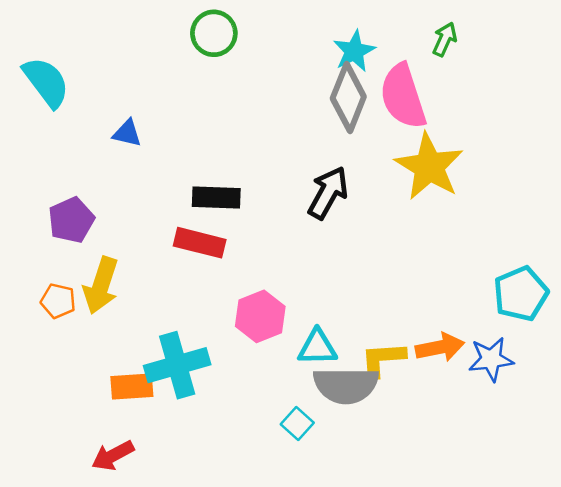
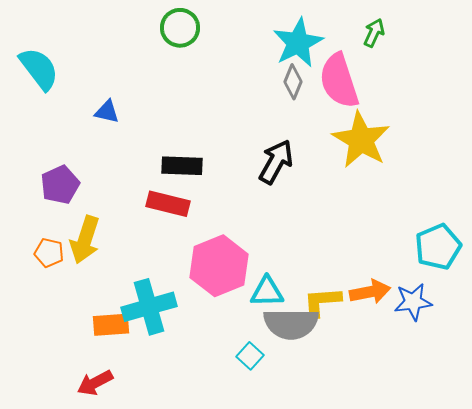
cyan star: (354, 51) -> (298, 43), size x1.4
gray diamond: (348, 98) -> (293, 82), size x0.6
pink hexagon: (260, 316) -> (219, 266), size x1.4

